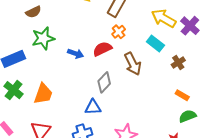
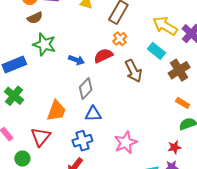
green star: (43, 38) -> (44, 44), turned 30
brown cross: (178, 63) -> (179, 70), size x1.5
gray diamond: (104, 82) -> (86, 89), moved
orange trapezoid: (43, 94) -> (56, 111), moved

